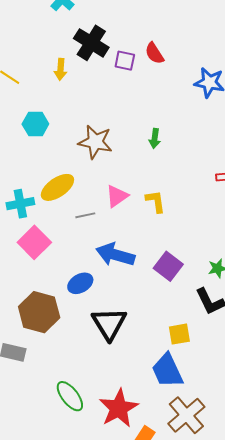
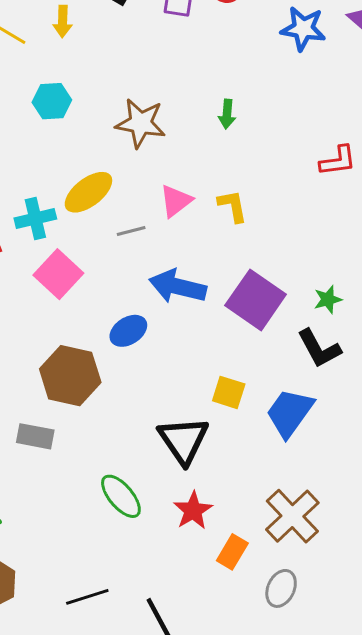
yellow arrow: (61, 69) -> (63, 21), moved
purple square: (168, 266) -> (256, 300), size x1.4
black triangle: (109, 324) -> (183, 440), moved
yellow square: (179, 334) -> (229, 392), moved, turned 30
blue trapezoid: (167, 371) -> (290, 413), moved, turned 63
red star: (119, 408) -> (193, 511), size x0.7

